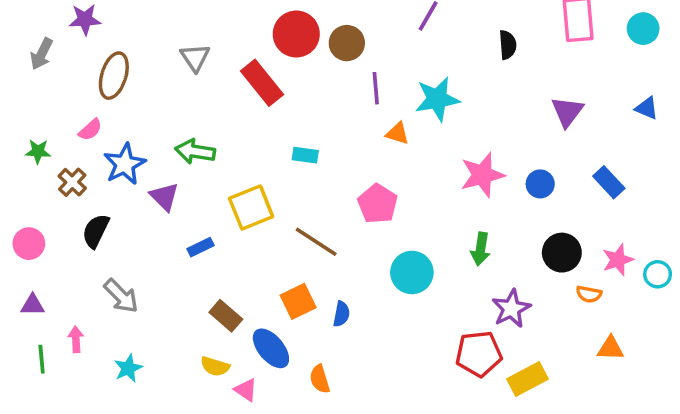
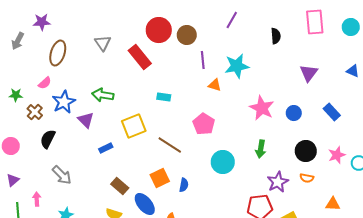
pink star: (482, 175) -> (262, 108), turned -30
orange semicircle: (589, 294) -> (307, 178), moved
purple triangle: (33, 305) -> (13, 180), turned -40

